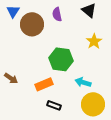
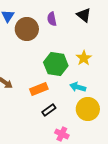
yellow star: (94, 41) -> (84, 58), moved
black rectangle: (54, 105) -> (49, 110), turned -56

